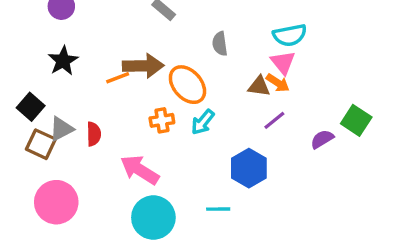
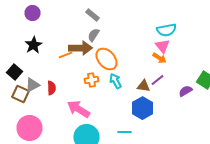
gray semicircle: (220, 44) -> (94, 35), moved, turned 40
brown triangle: (259, 86) -> (144, 86), moved
cyan arrow: (203, 122) -> (116, 81), turned 112

